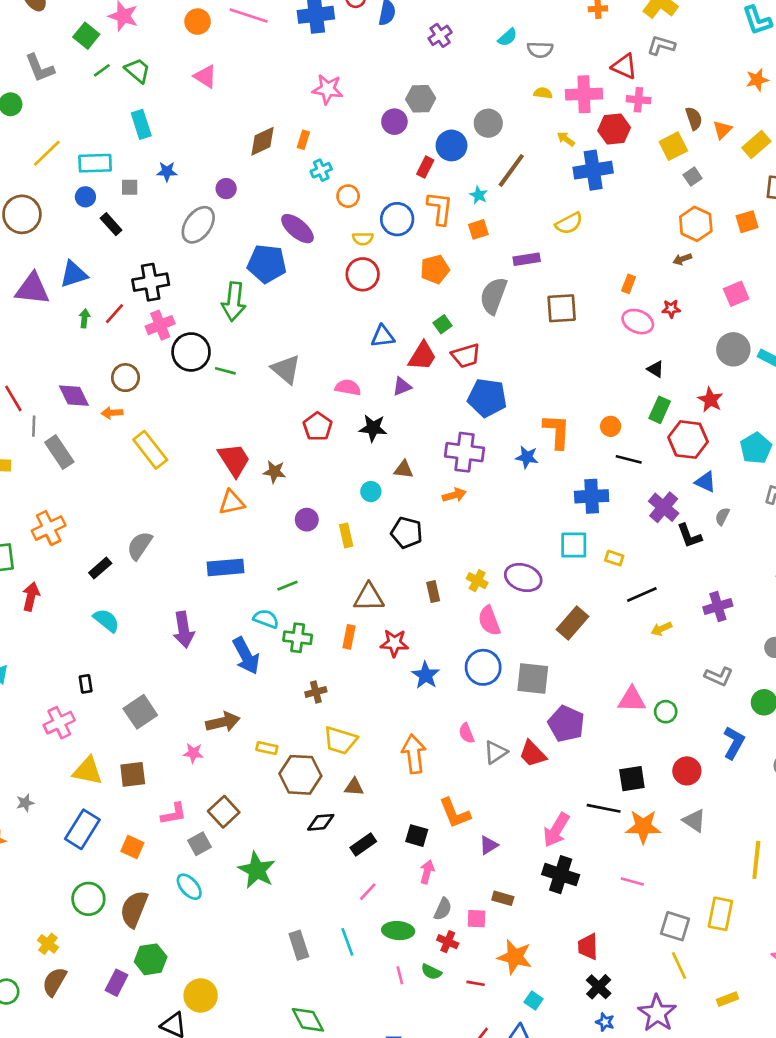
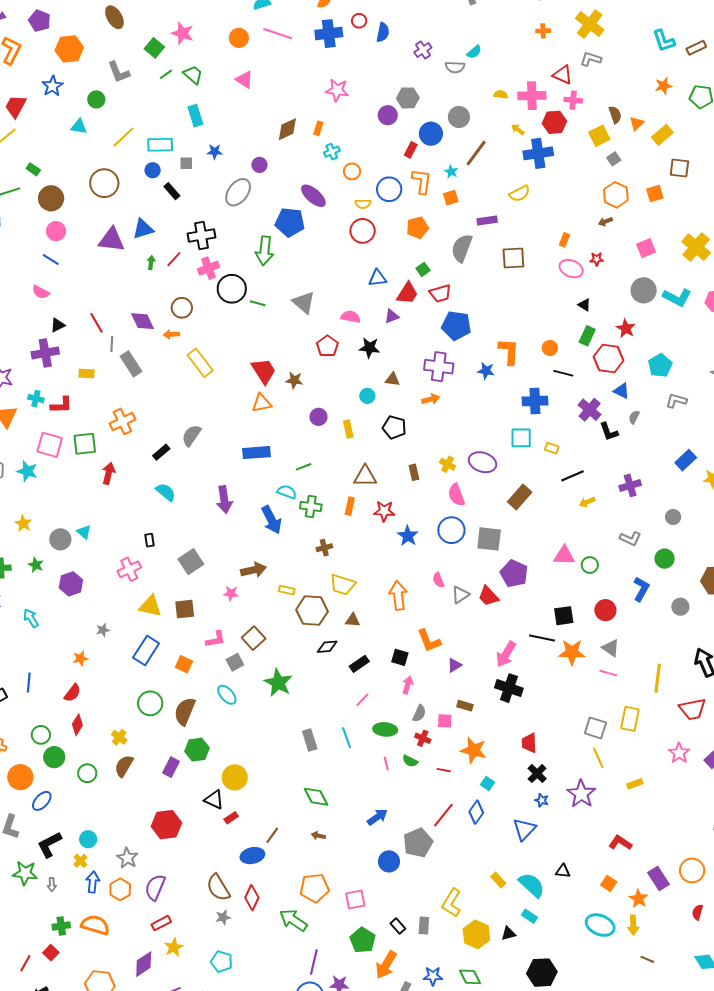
gray semicircle: (540, 50) -> (455, 67), moved
pink line: (632, 882) -> (608, 673), moved

